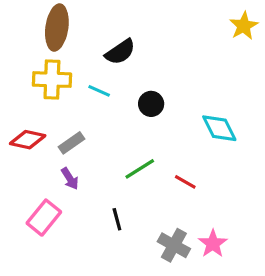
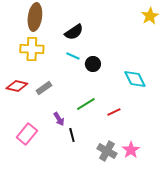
cyan line: (99, 91) -> (73, 56), moved
purple arrow: (70, 179) -> (59, 119), moved
red line: (185, 182) -> (114, 112), turned -56

